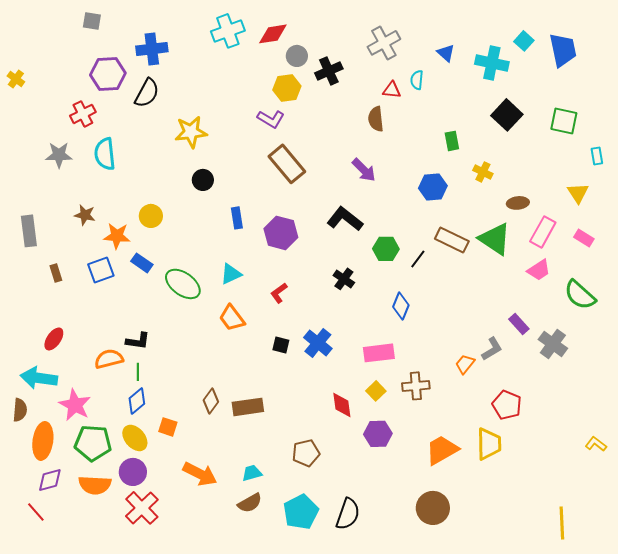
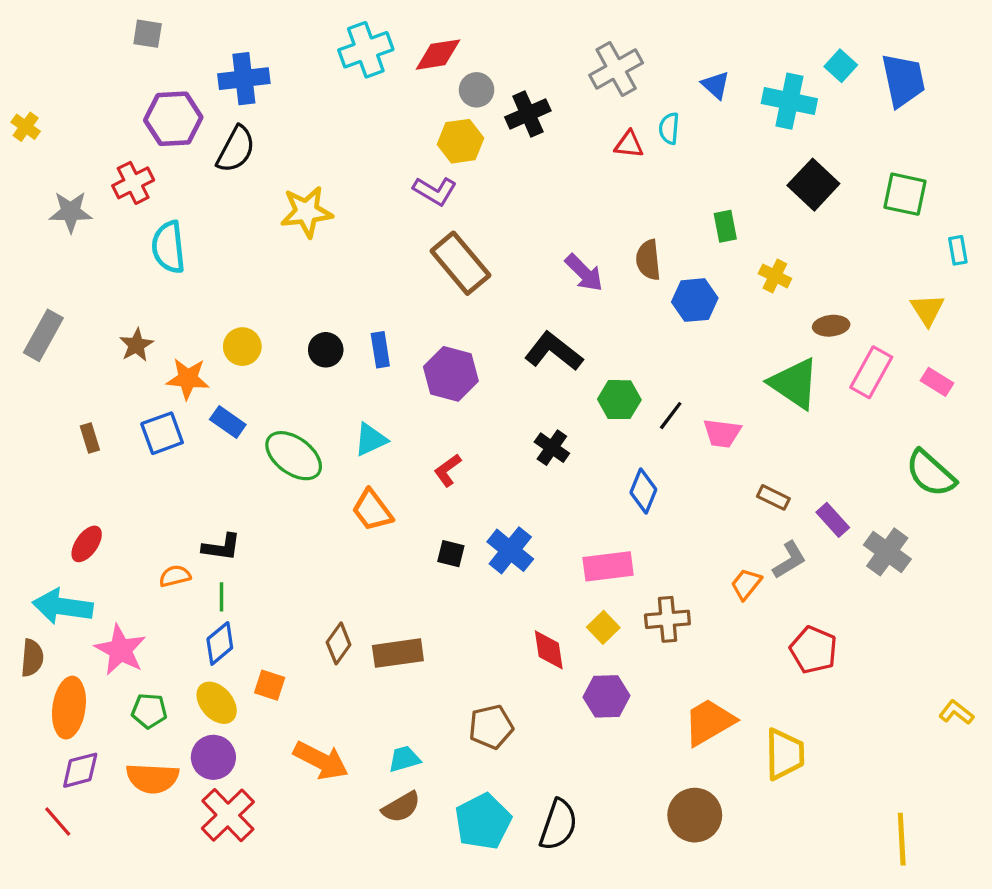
brown semicircle: (376, 119) -> (648, 260), moved
gray star: (59, 155) -> (71, 212), moved
black circle: (203, 180) -> (326, 350), moved
brown star: (85, 215) -> (136, 345), turned 30
gray rectangle: (29, 231) -> (43, 335), moved, turned 36
brown rectangle: (452, 240) -> (773, 497), moved, size x0.6
pink trapezoid: (539, 270) -> (722, 433), moved, turned 40
orange semicircle: (109, 359) -> (175, 576), size x0.7
green pentagon: (93, 443) -> (149, 711), size x0.6
yellow trapezoid: (489, 444) -> (785, 754), moved

